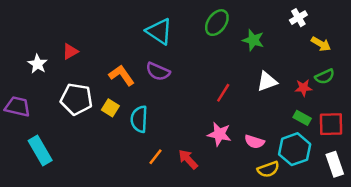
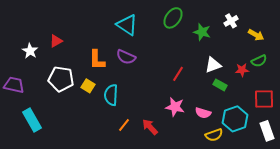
white cross: (298, 18) -> (231, 21), moved
orange L-shape: (122, 75) -> (97, 60), turned -145
green rectangle: (302, 118) -> (220, 85), moved

